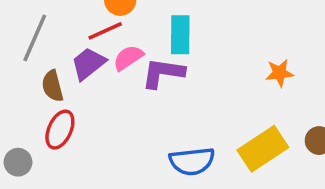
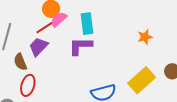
pink semicircle: (128, 58) -> (59, 19), moved

